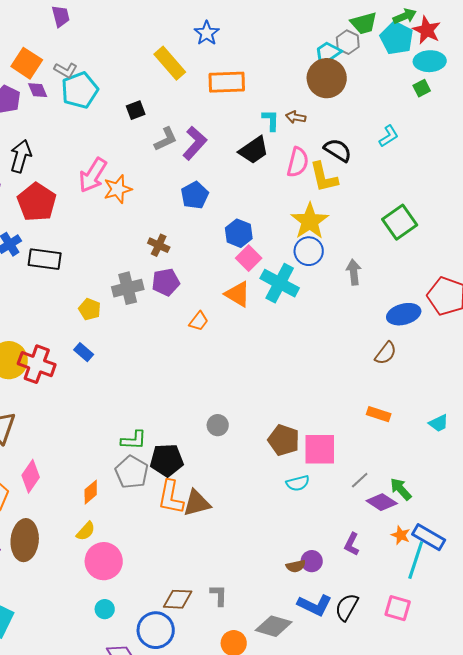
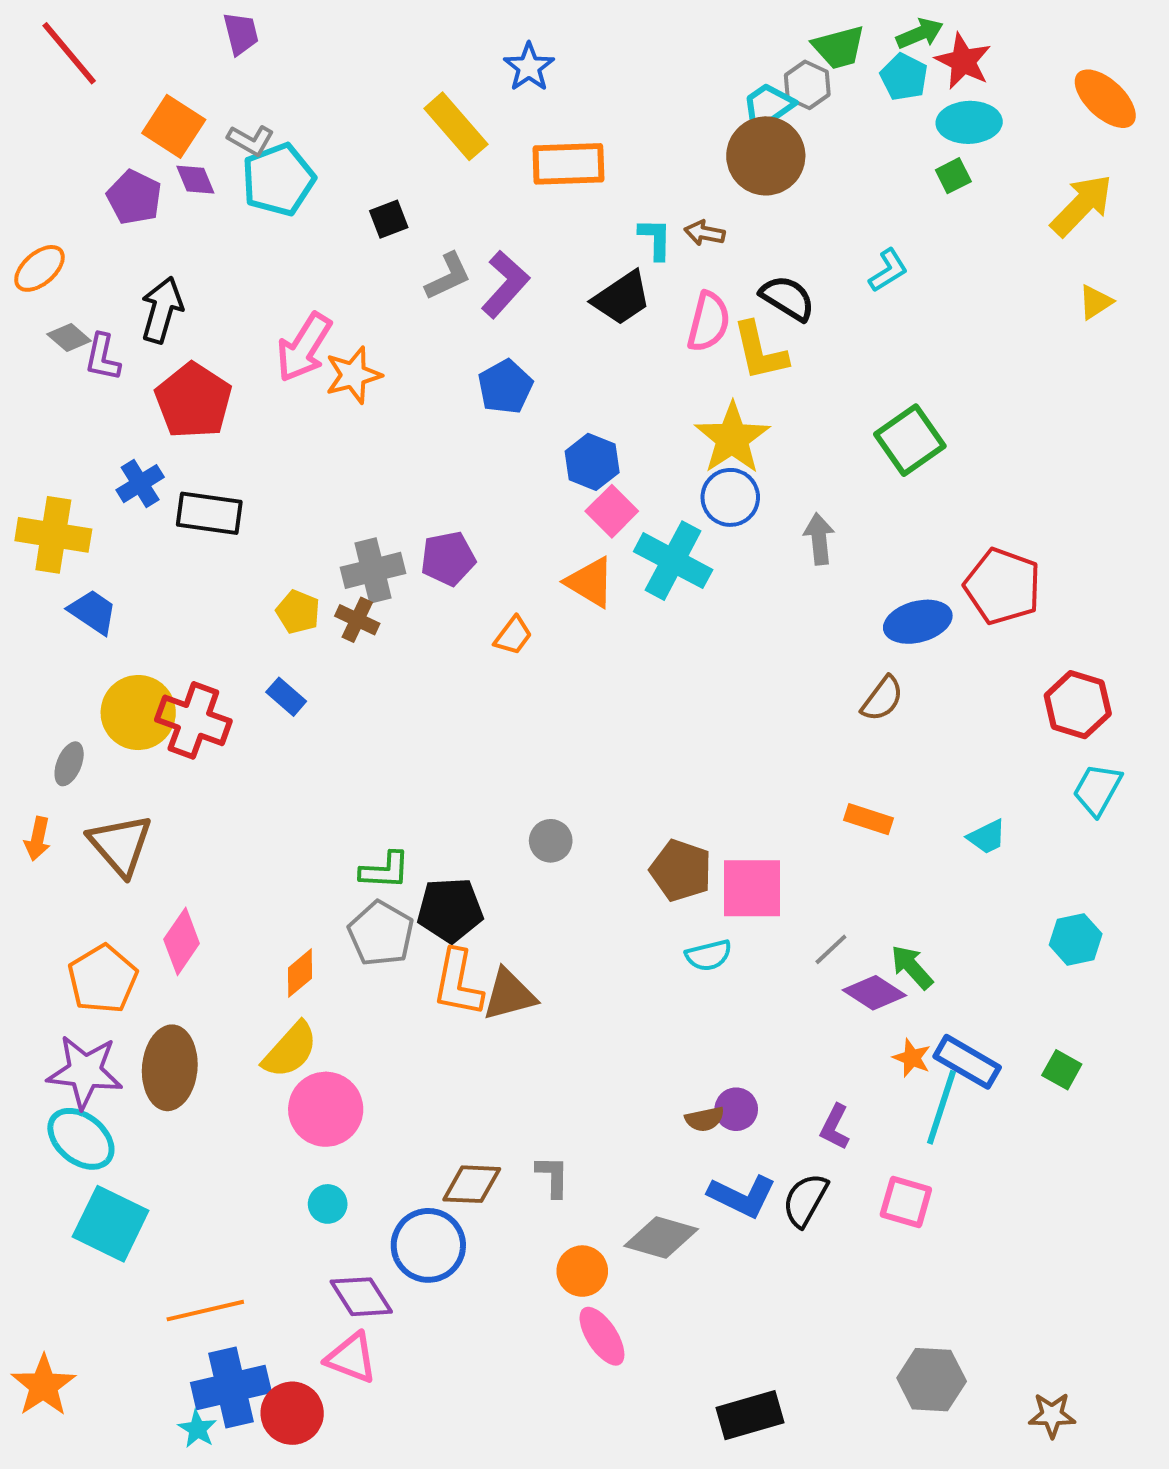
cyan pentagon: (397, 38) -> (904, 77), size x0.7
brown cross: (159, 245) -> (357, 620), moved
yellow semicircle: (86, 531) -> (290, 1050), size x1.5
purple L-shape: (352, 544) -> (835, 1127), moved

